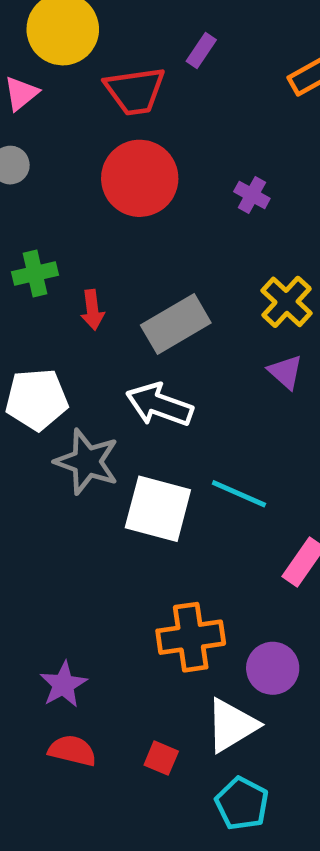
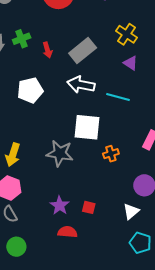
gray star: (87, 462) -> (60, 153), moved
cyan line: (239, 494) -> (118, 97), moved
orange cross: (191, 637) -> (111, 154), moved, size x0.6
white triangle: (232, 725) -> (131, 211), size x0.7
red square: (161, 758) -> (89, 207), moved

